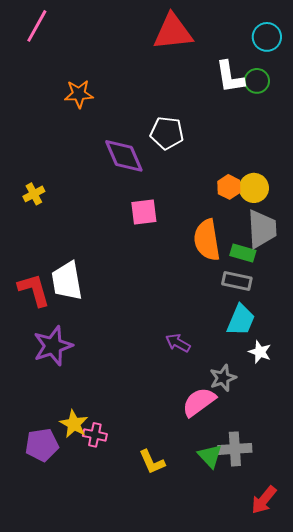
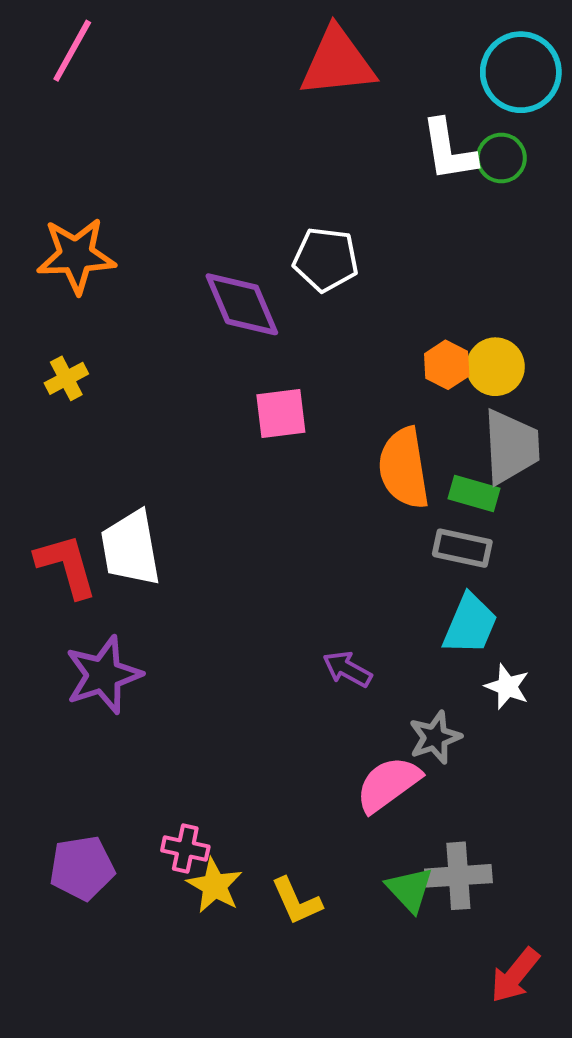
cyan circle: (267, 37) -> (521, 72), size x1.4
orange star: (79, 94) -> (76, 256), moved, size x1.4
yellow star: (74, 424) -> (215, 886), moved

